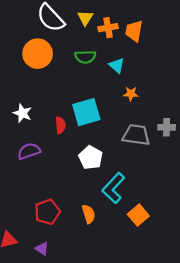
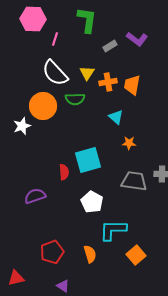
green semicircle: (85, 57) -> (75, 99), moved
white star: (22, 113) -> (22, 126), moved, turned 30
cyan L-shape: (113, 188) -> (113, 230), turned 48
purple triangle: (42, 249) -> (63, 286), moved

